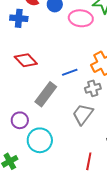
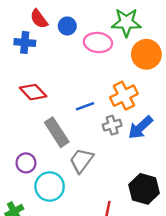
gray rectangle: (46, 94) -> (57, 132), turned -70
gray trapezoid: (83, 114) -> (81, 161), moved

